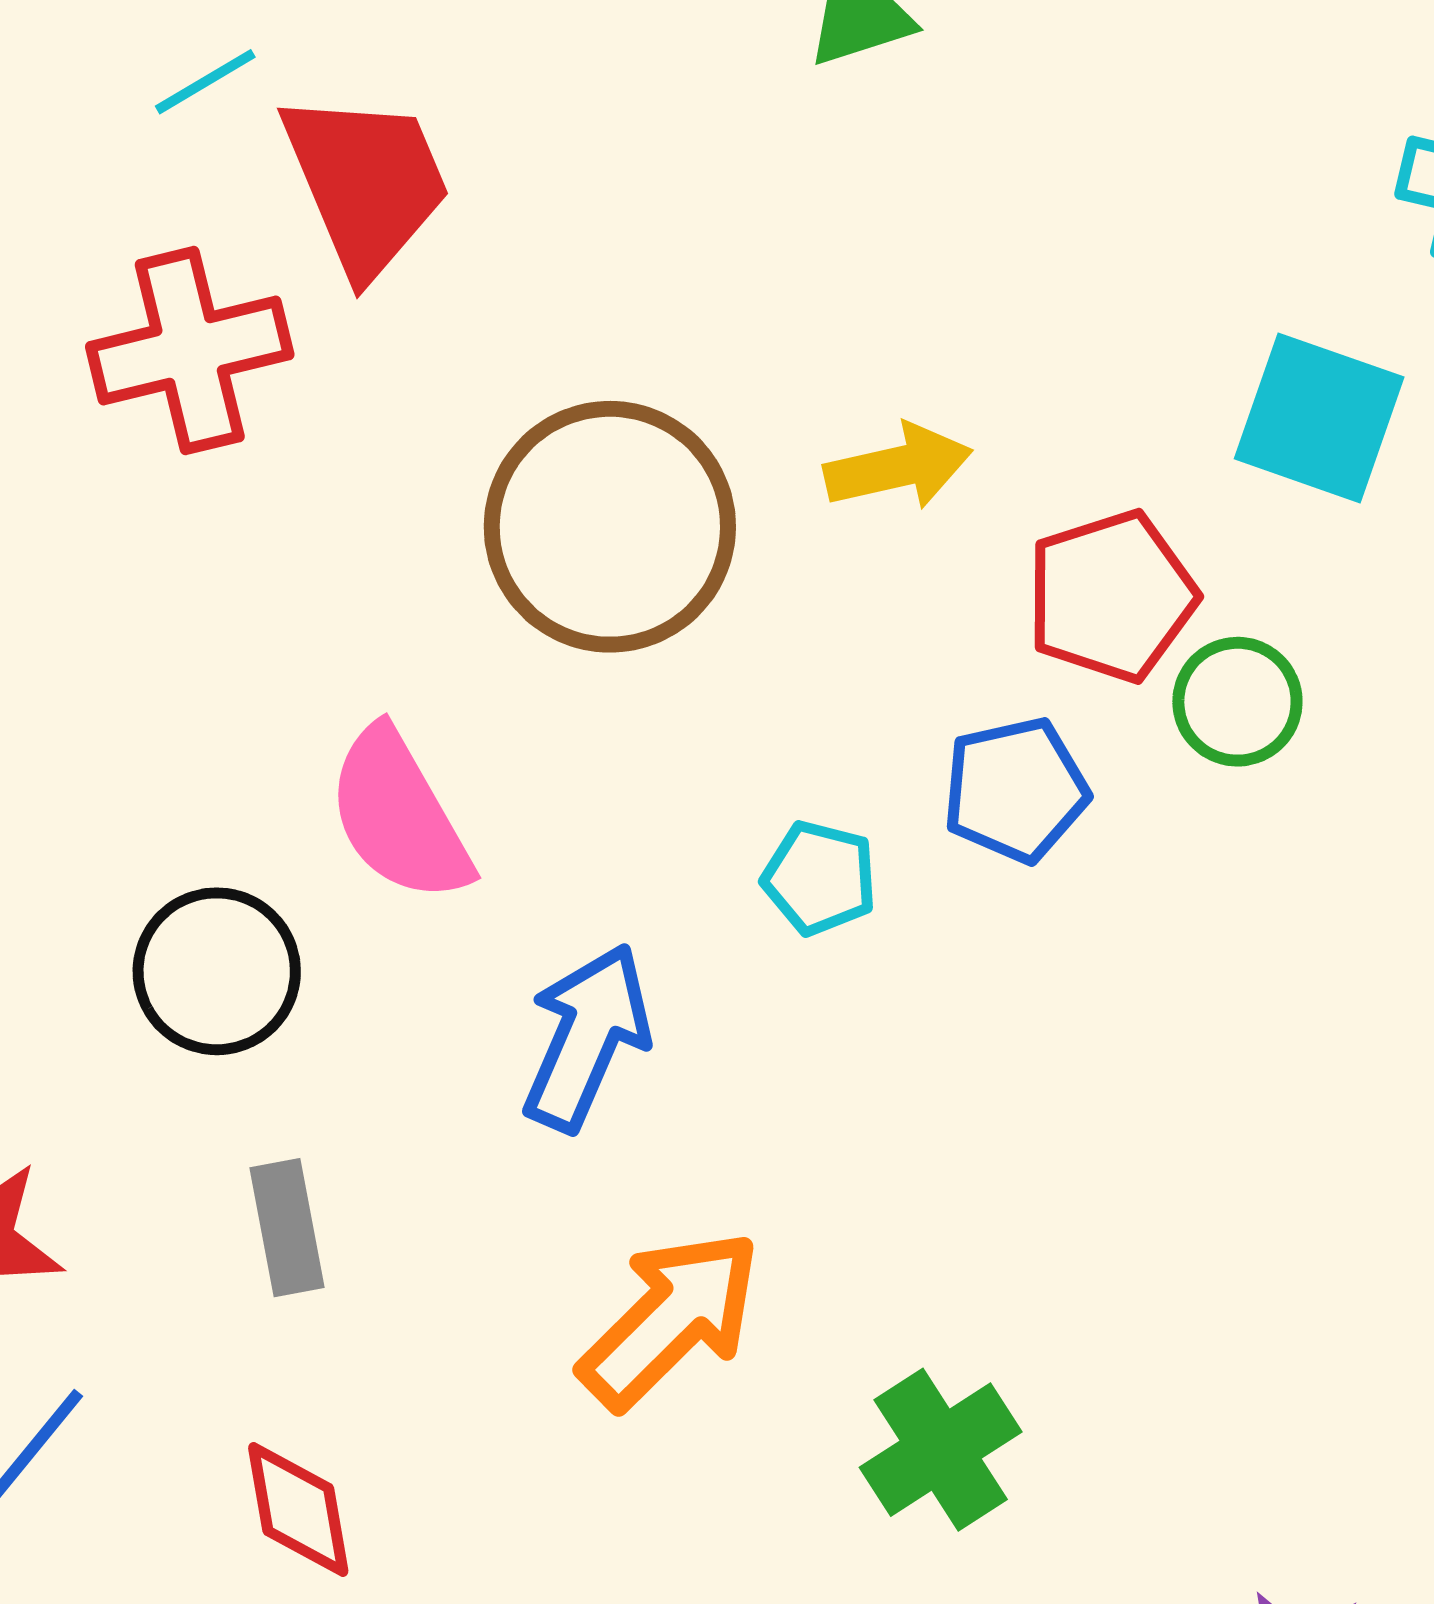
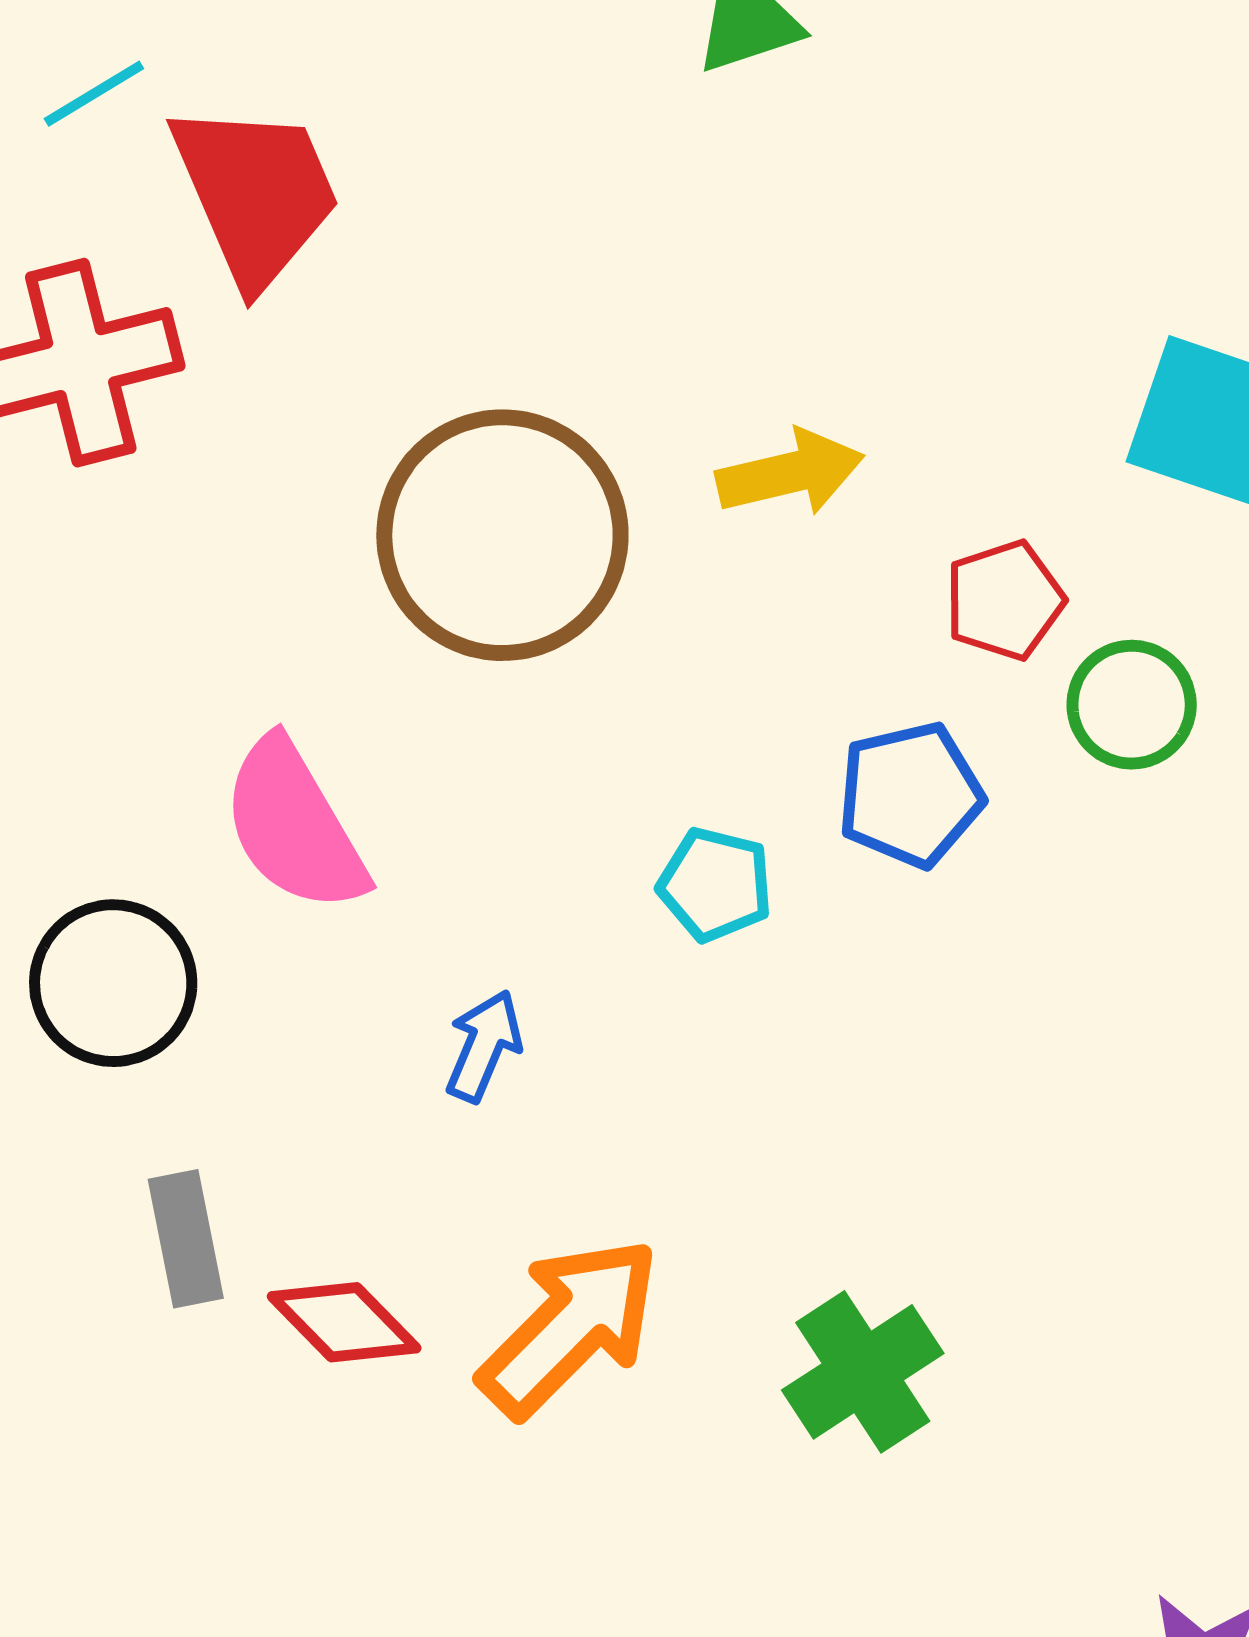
red pentagon: (1111, 596) -> (1004, 600), size x0.7
blue arrow: (587, 1037) -> (484, 1046), size x0.6
green cross: (941, 1450) -> (863, 1372), moved
red diamond: (298, 1509) -> (344, 1322), moved, turned -34

